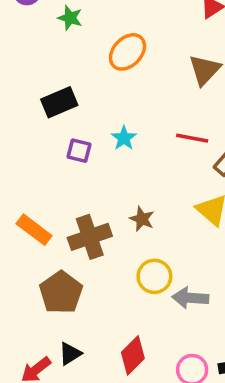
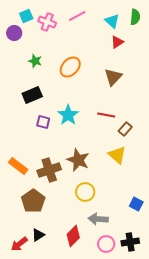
green star: (70, 18) -> (35, 61), moved
cyan star: (124, 138) -> (68, 115), size x1.5
brown star: (142, 219) -> (78, 160), size x1.6
gray arrow: (190, 298) -> (98, 219), moved

